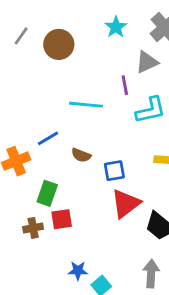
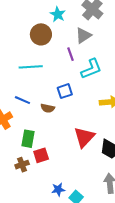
brown circle: (59, 44) -> (41, 34), moved
cyan line: (86, 105) -> (31, 67), moved
blue line: (48, 138) -> (22, 100), turned 63
blue square: (114, 171) -> (65, 91), moved

